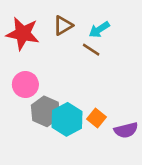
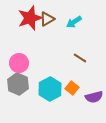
red star: (23, 34) -> (30, 18), moved, turned -30
brown line: (91, 50) -> (80, 58), moved
gray hexagon: (46, 111) -> (18, 84), moved

